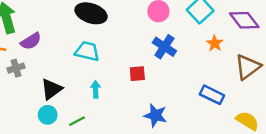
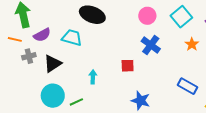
cyan trapezoid: (87, 51) -> (72, 38), moved
black triangle: (51, 89) -> (53, 64), moved
cyan circle: (48, 115) -> (53, 96), size x1.5

